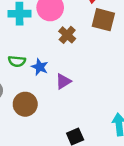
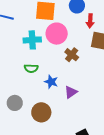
green semicircle: (17, 61) -> (31, 68), moved

